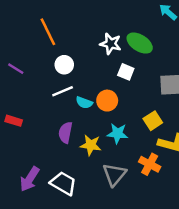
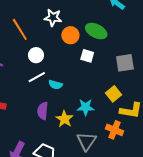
white star: (111, 44) -> (53, 18), moved
orange circle: (107, 101) -> (70, 35), moved
yellow star: (91, 145) -> (64, 119), turned 30

